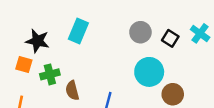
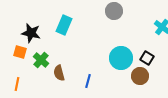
gray circle: (140, 32) -> (114, 11), moved
black square: (170, 38) -> (147, 58), moved
green cross: (50, 74) -> (41, 60), turned -35

